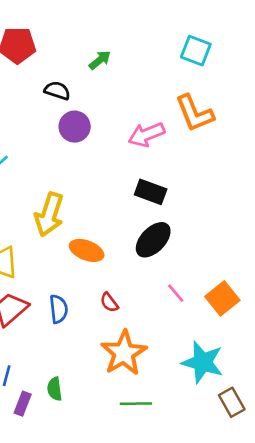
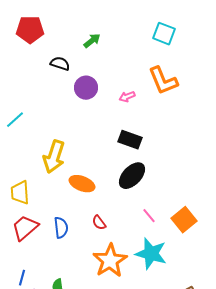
purple circle: (75, 127) -> (86, 88), moved
pink arrow: (147, 135) -> (127, 97), size x0.6
cyan star: (202, 362) -> (151, 254), moved

